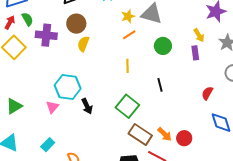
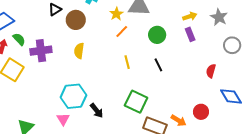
brown circle: (76, 24) -> (76, 20), moved
yellow arrow: (199, 35) -> (190, 16), turned -64
black line: (160, 85) -> (158, 65), moved
red circle: (184, 138) -> (201, 112), moved

